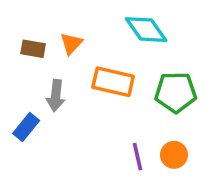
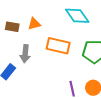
orange triangle: (71, 43) -> (34, 24), turned 32

